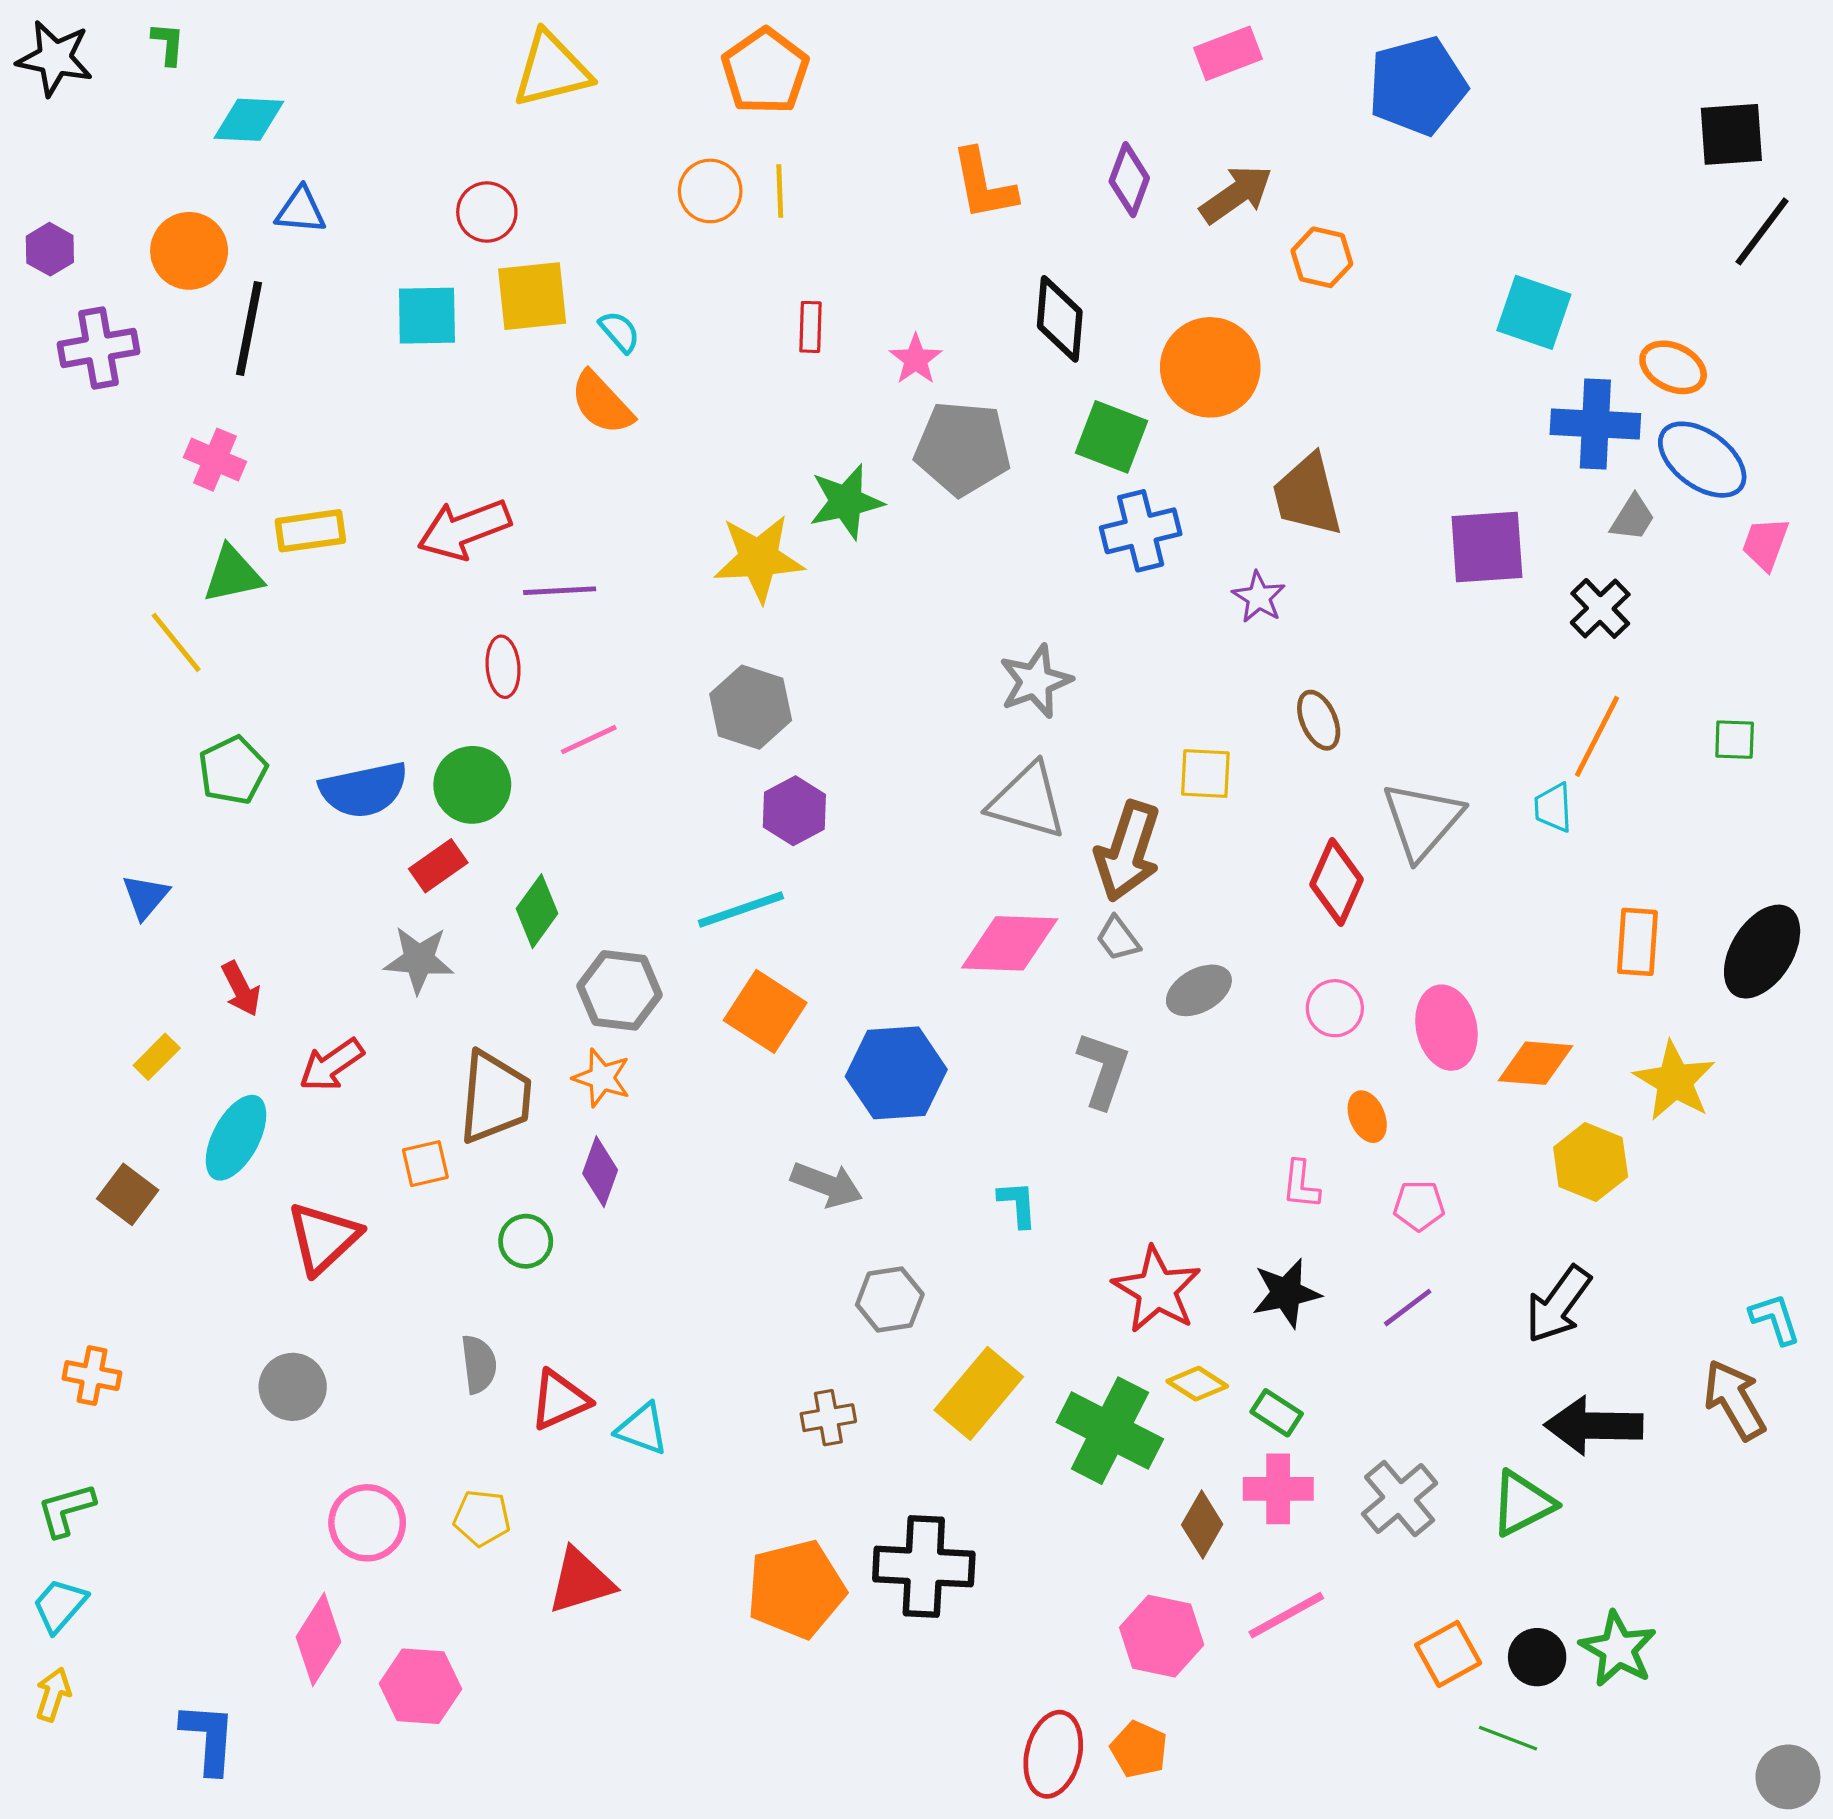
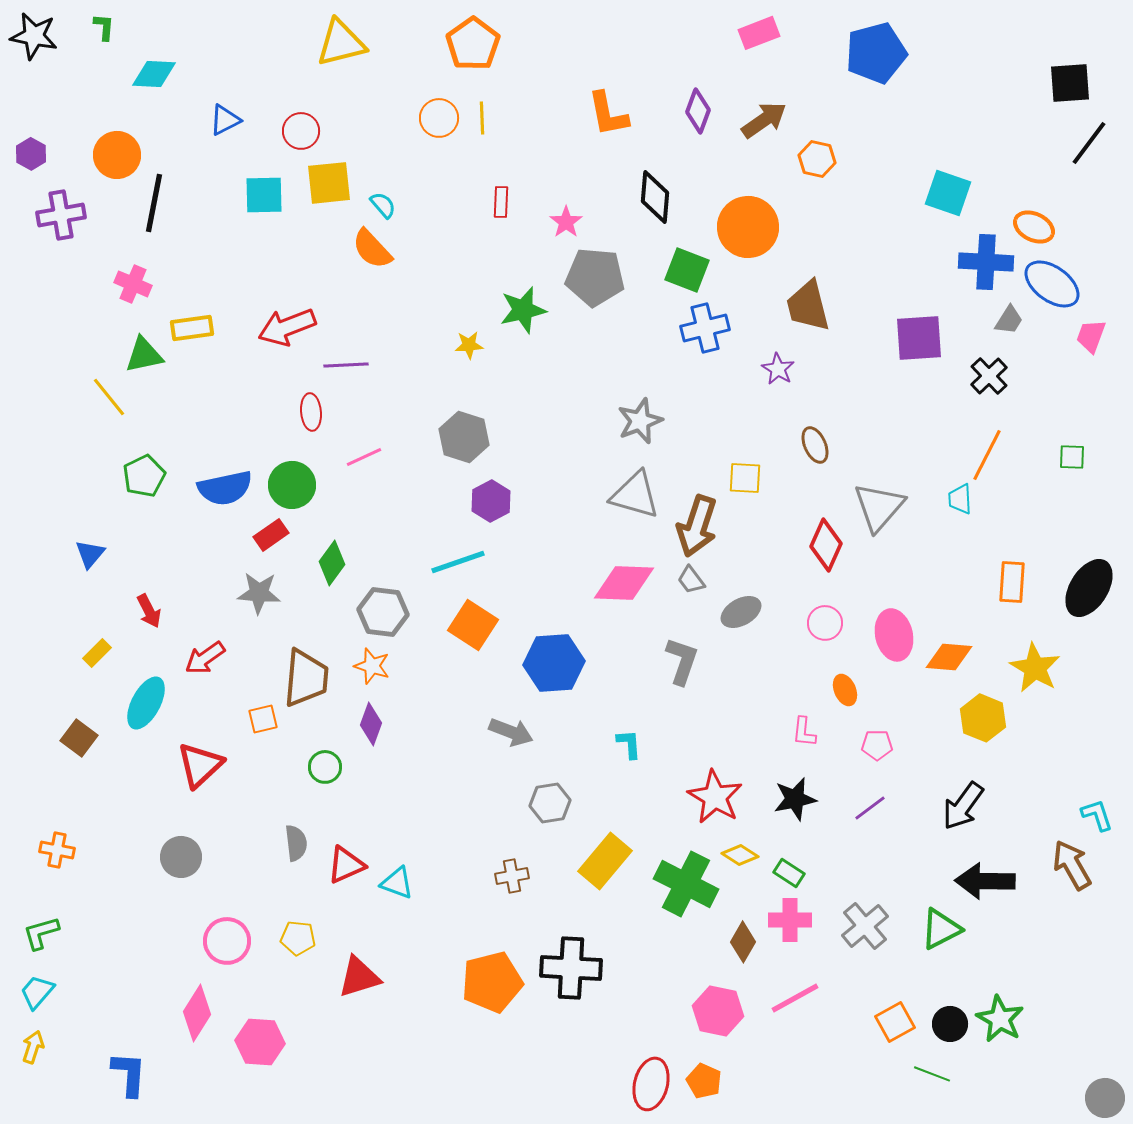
blue triangle: (301, 210) -> (225, 120), moved, turned -32
yellow star: (759, 558) -> (469, 345), size x0.5

